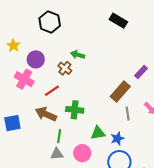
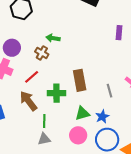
purple rectangle: (141, 72) -> (119, 33), moved, turned -32
brown rectangle: (120, 91) -> (80, 80), moved, turned -45
brown arrow: (46, 114) -> (28, 101), turned 35
pink circle: (82, 153) -> (78, 135), moved

